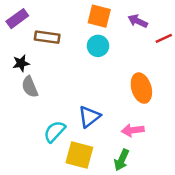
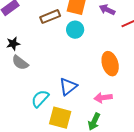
brown rectangle: (47, 37) -> (50, 17), moved, turned -30
gray semicircle: (30, 87) -> (20, 63), turned -30

